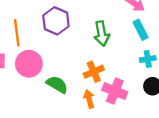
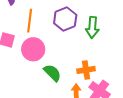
green arrow: (102, 34) -> (92, 27), moved

